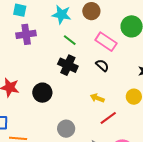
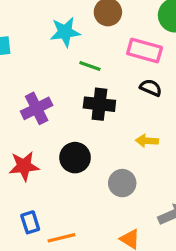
purple cross: (26, 34) -> (37, 108), moved
yellow arrow: (97, 98) -> (147, 141), moved
gray circle: (66, 129) -> (122, 183), moved

